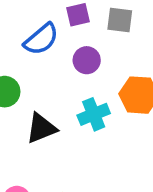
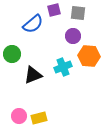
purple circle: (87, 60) -> (73, 36), moved

